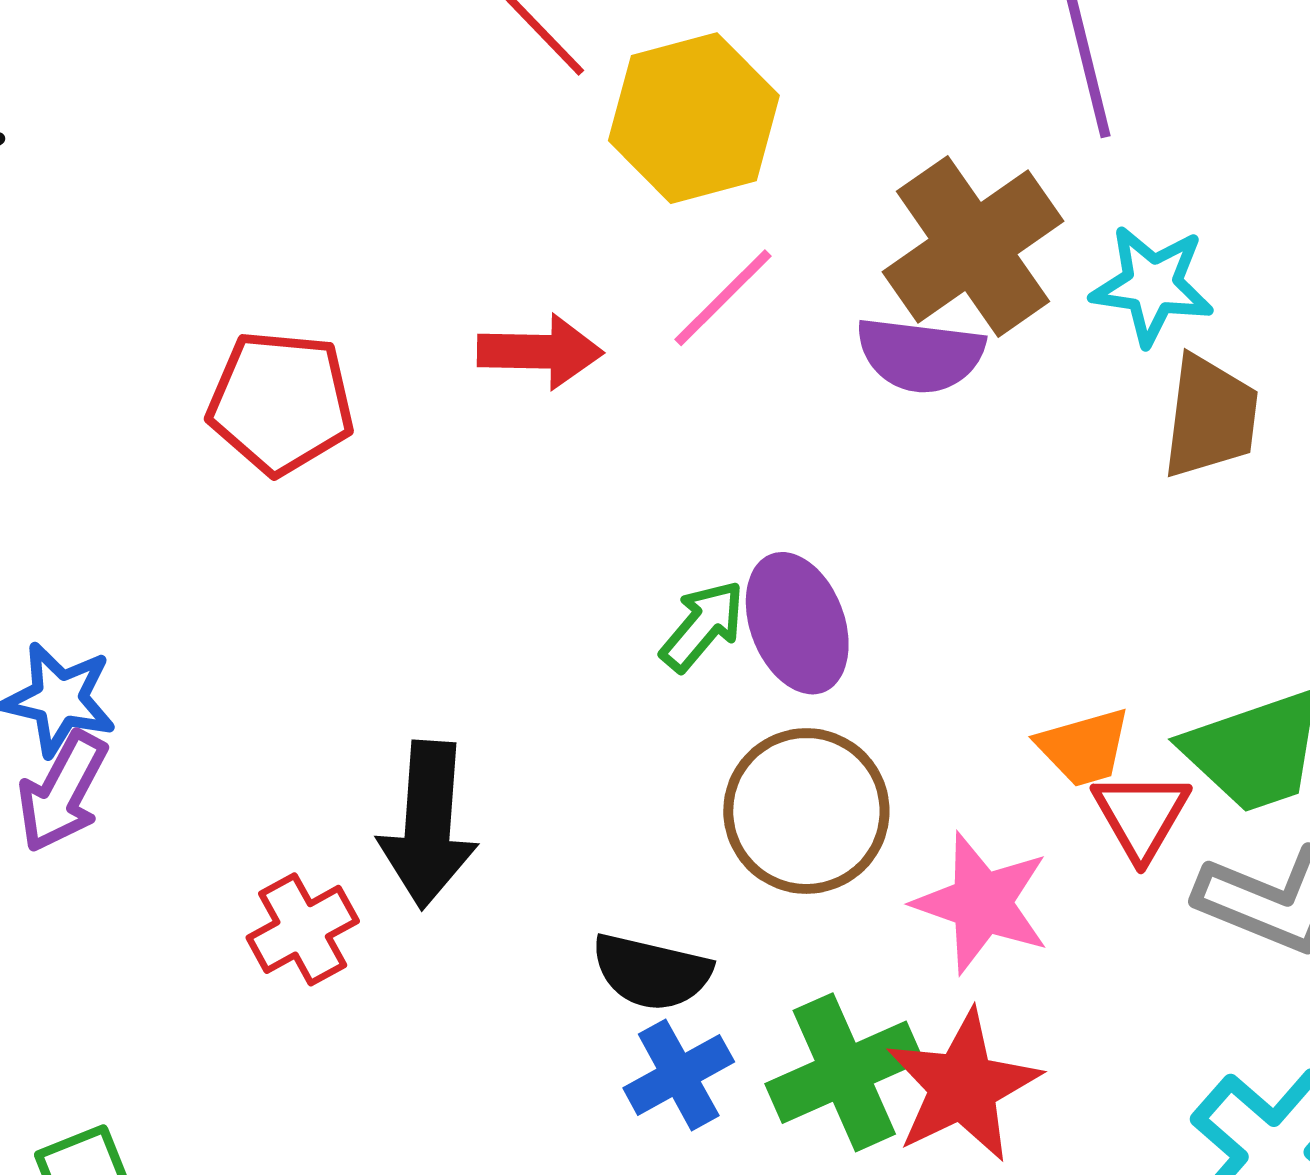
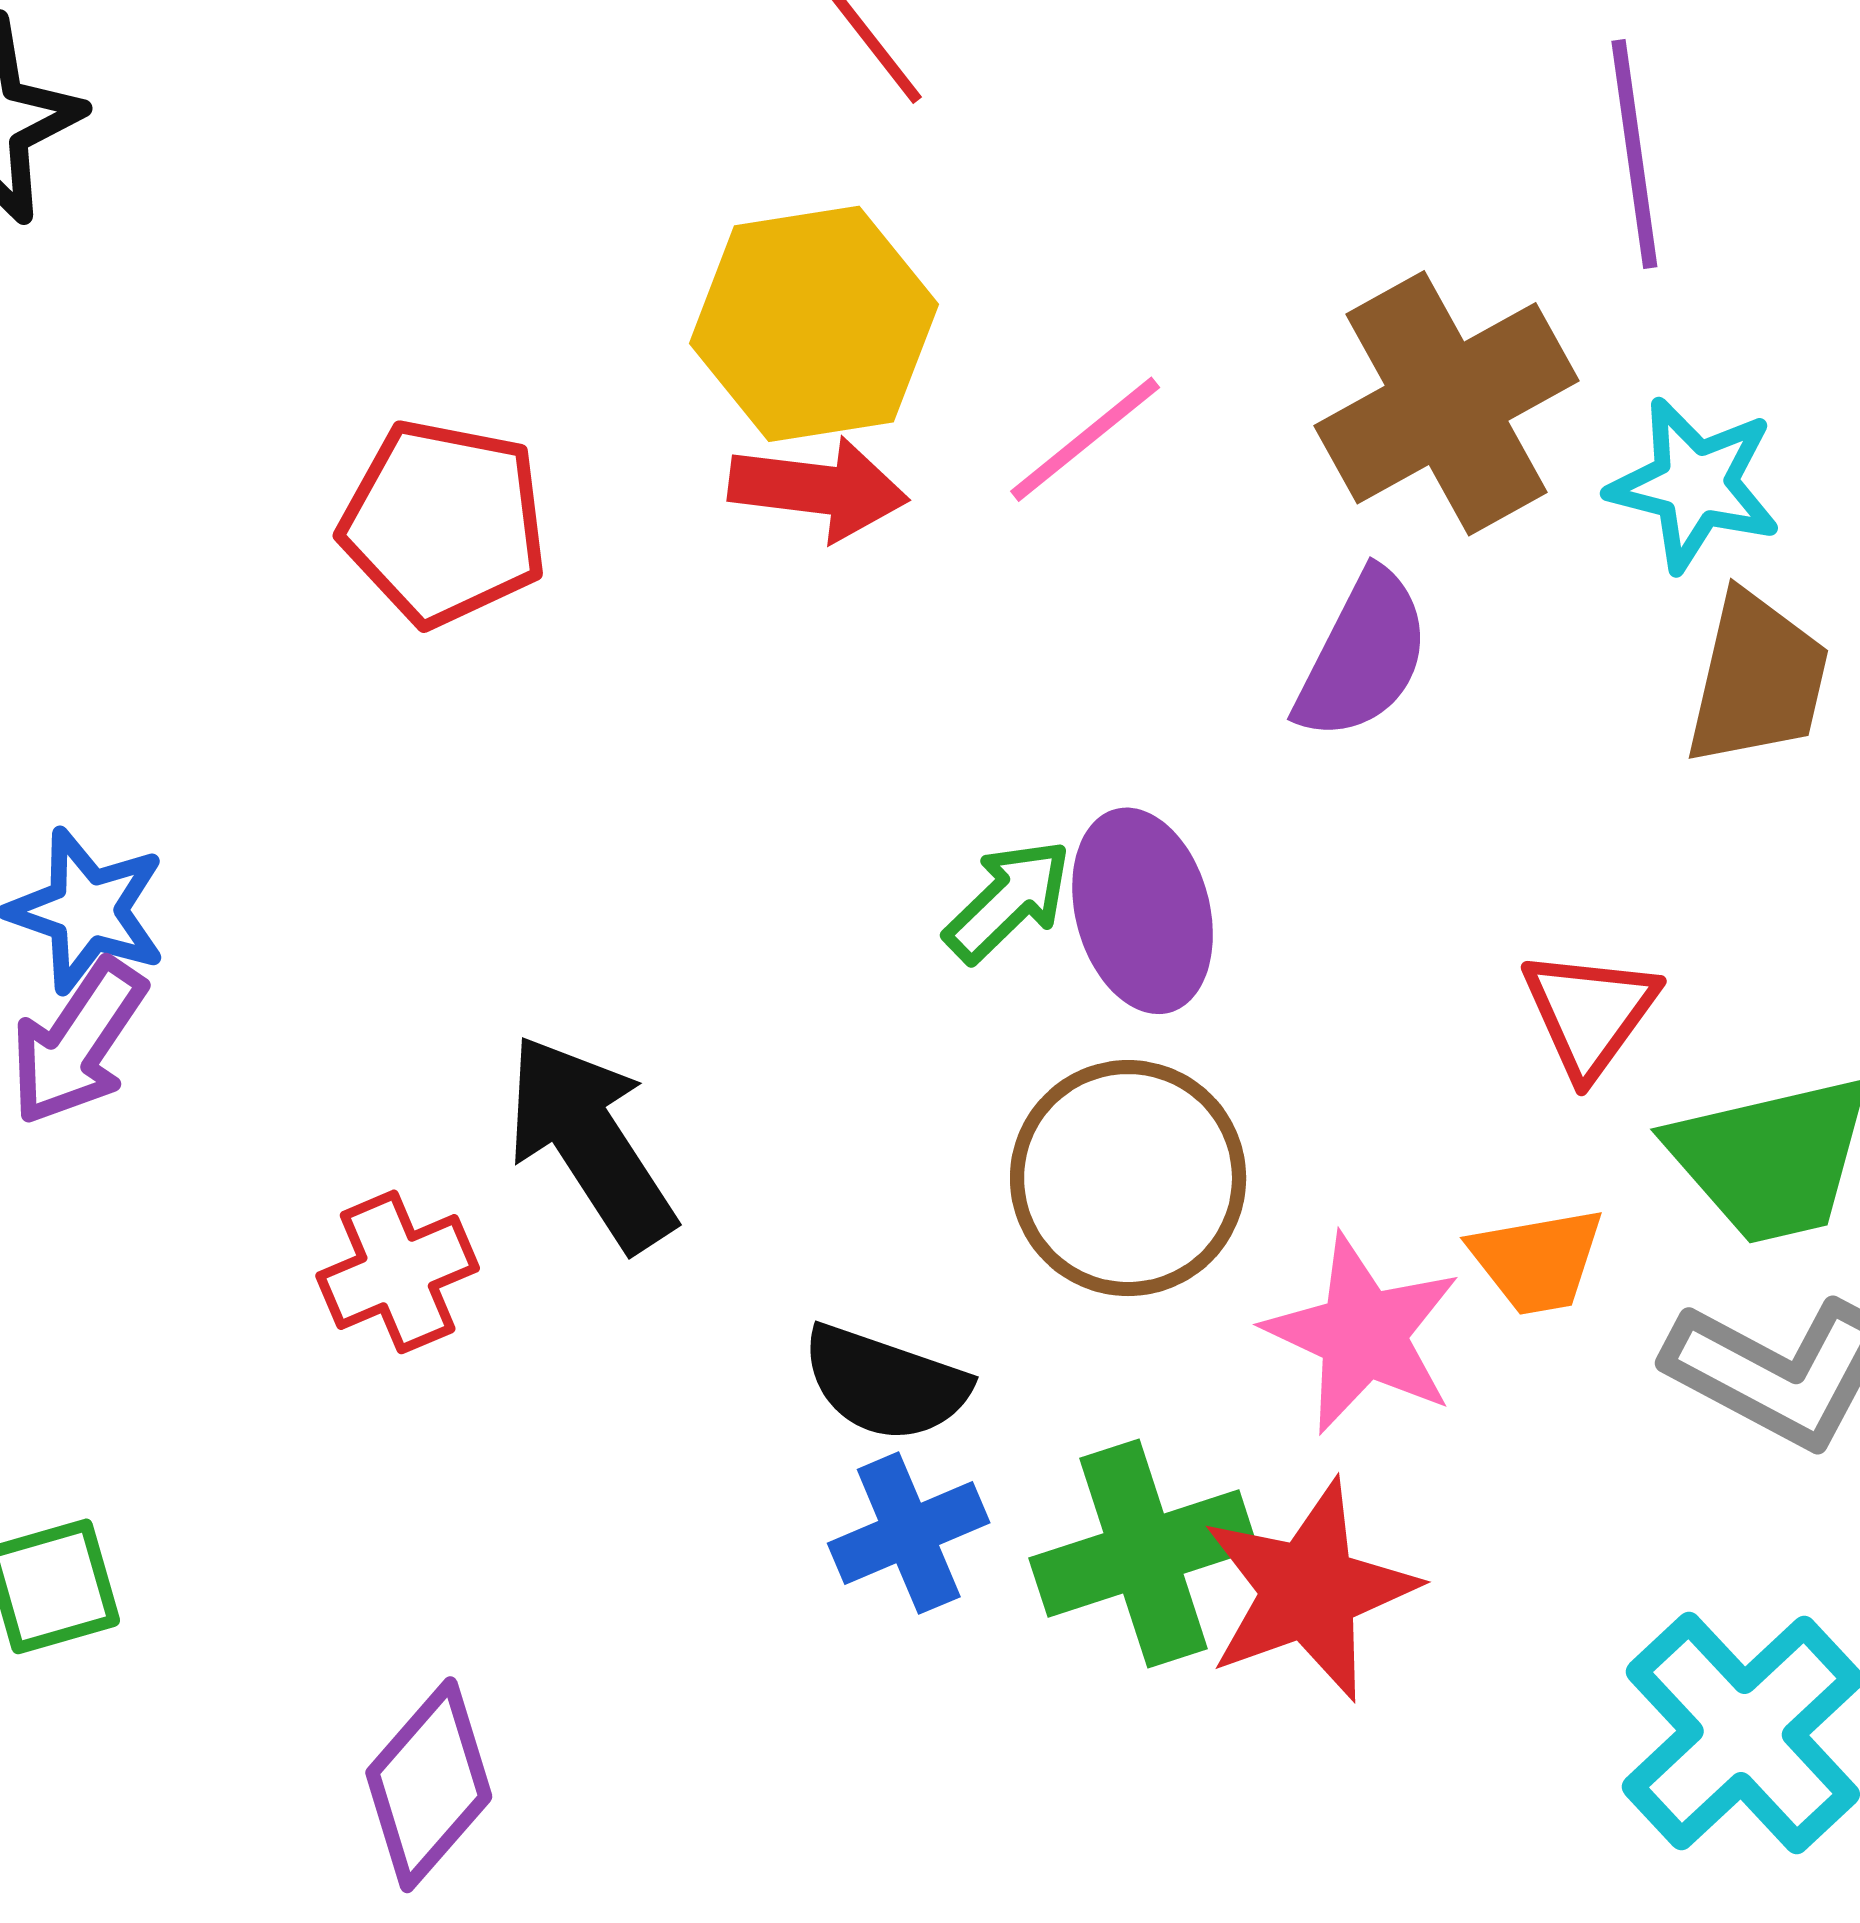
yellow hexagon: (694, 118) -> (814, 324), moved
purple semicircle: (920, 355) -> (1363, 656), moved, turned -76
orange trapezoid: (1084, 747) -> (1537, 1261), moved
red triangle: (1141, 815) -> (1590, 1013), moved
black arrow: (428, 825) -> (590, 1142), turned 137

